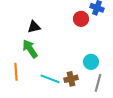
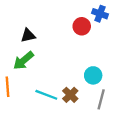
green arrow: (30, 49) -> (23, 61), turned -96
brown cross: (71, 79) -> (70, 95), turned -32

